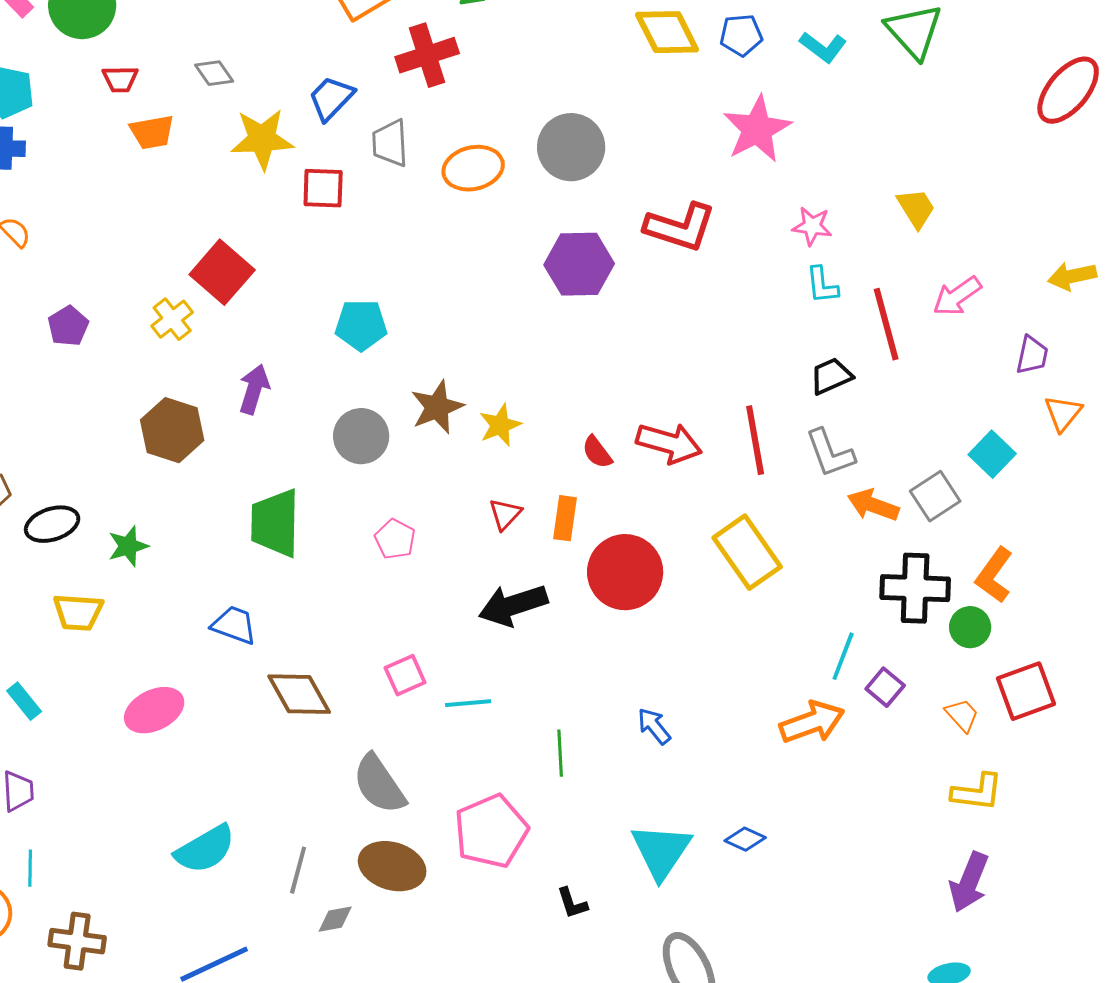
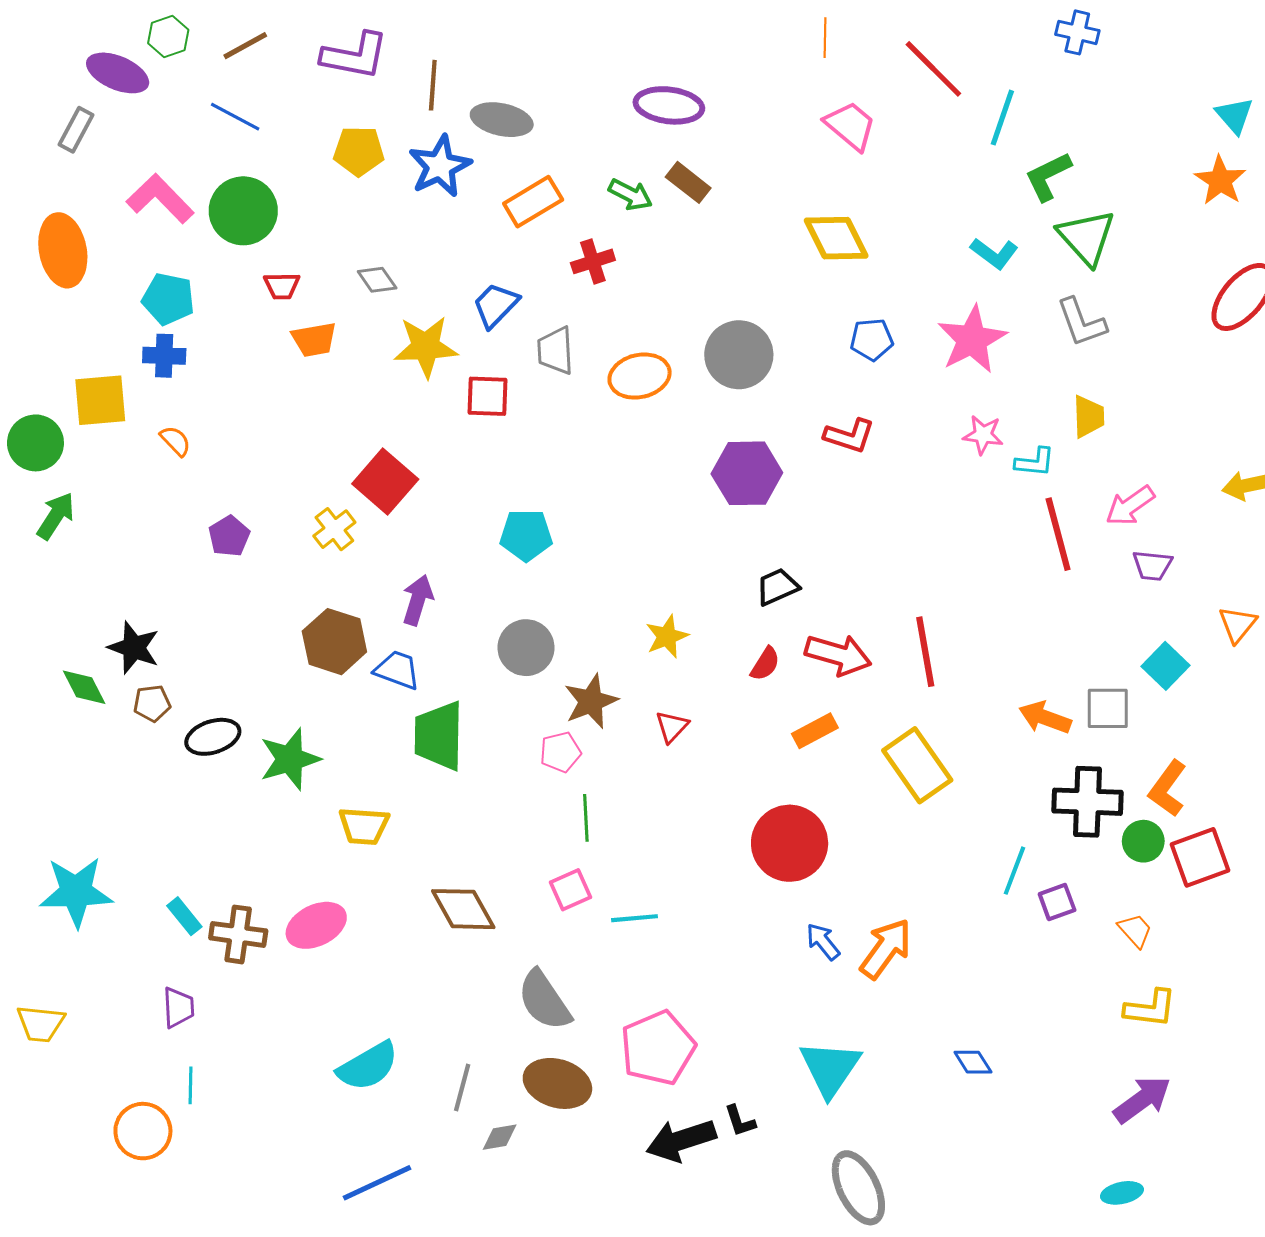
blue pentagon: (741, 35) -> (872, 340), moved
red cross: (427, 55) -> (593, 261), size x0.7
pink star: (757, 129) -> (972, 340), moved
yellow trapezoid: (916, 208) -> (1089, 417), turned 30
red L-shape: (680, 227) -> (849, 436), size x0.7
cyan L-shape: (822, 285) -> (1035, 462), moved, turned -78
purple trapezoid: (1032, 355) -> (1152, 566), moved, turned 84
black trapezoid: (831, 376) -> (777, 587), moved
brown star: (437, 407) -> (591, 701), moved
red semicircle: (597, 452) -> (765, 664), turned -111
gray L-shape: (830, 453) -> (1081, 322), moved
gray square: (935, 496) -> (1108, 708), turned 33
orange rectangle: (565, 518) -> (815, 731), moved, turned 54
pink pentagon: (395, 539) -> (560, 752), turned 30
green star: (128, 546) -> (290, 759), size x1.5
red circle: (625, 572) -> (790, 843), moved
black arrow: (513, 605) -> (681, 1140), moved
yellow trapezoid: (78, 612) -> (364, 826), moved
blue trapezoid: (234, 625) -> (397, 670), moved
purple square: (885, 687) -> (1057, 902), turned 30
red square: (1026, 691) -> (1200, 857), moved
orange arrow: (812, 722) -> (886, 949), moved, turned -34
green line: (560, 753) -> (586, 818), moved
blue diamond: (745, 839) -> (973, 1062), moved, turned 33
purple arrow: (969, 882) -> (1142, 1100), turned -148
brown cross: (77, 941) -> (238, 934), moved

